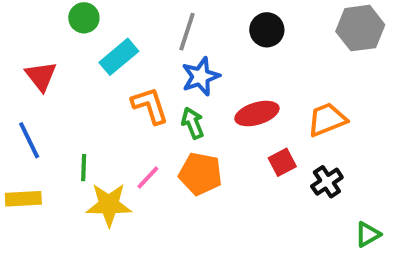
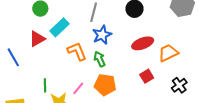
red triangle: (41, 76) -> (37, 39), moved, turned 42
red ellipse: (257, 113) -> (143, 43), moved
blue line: (29, 140) -> (13, 57), moved
black cross: (327, 182) -> (179, 85), moved

